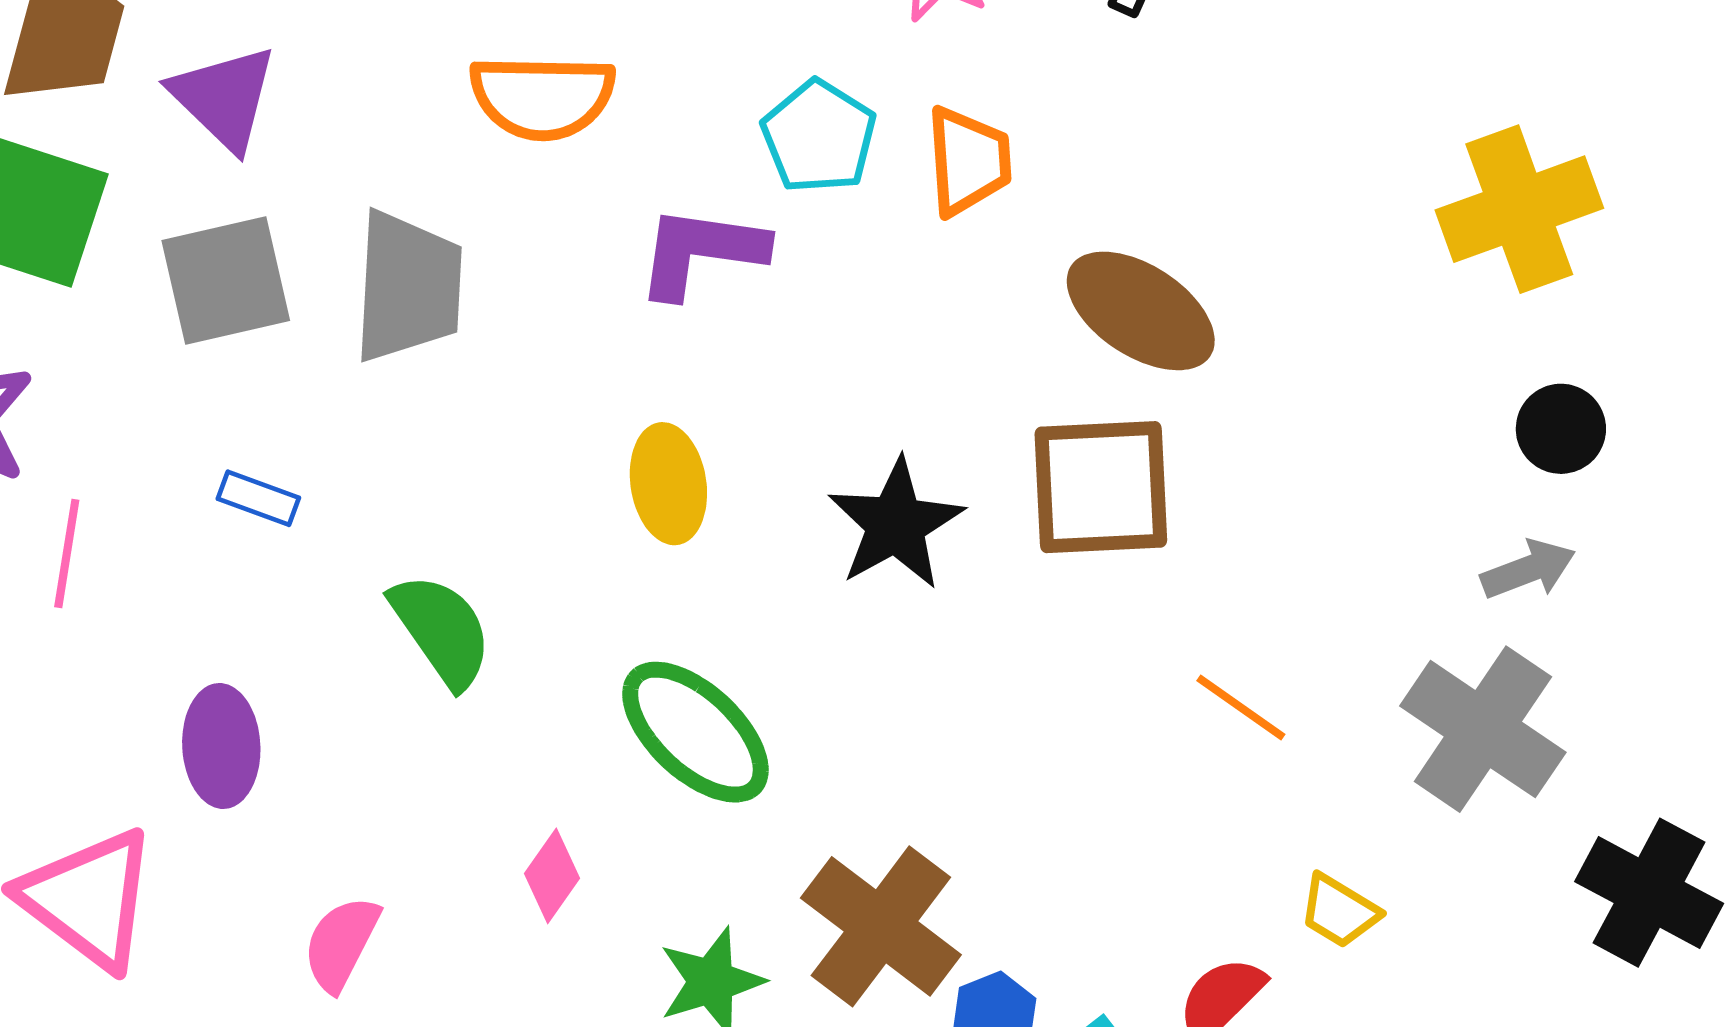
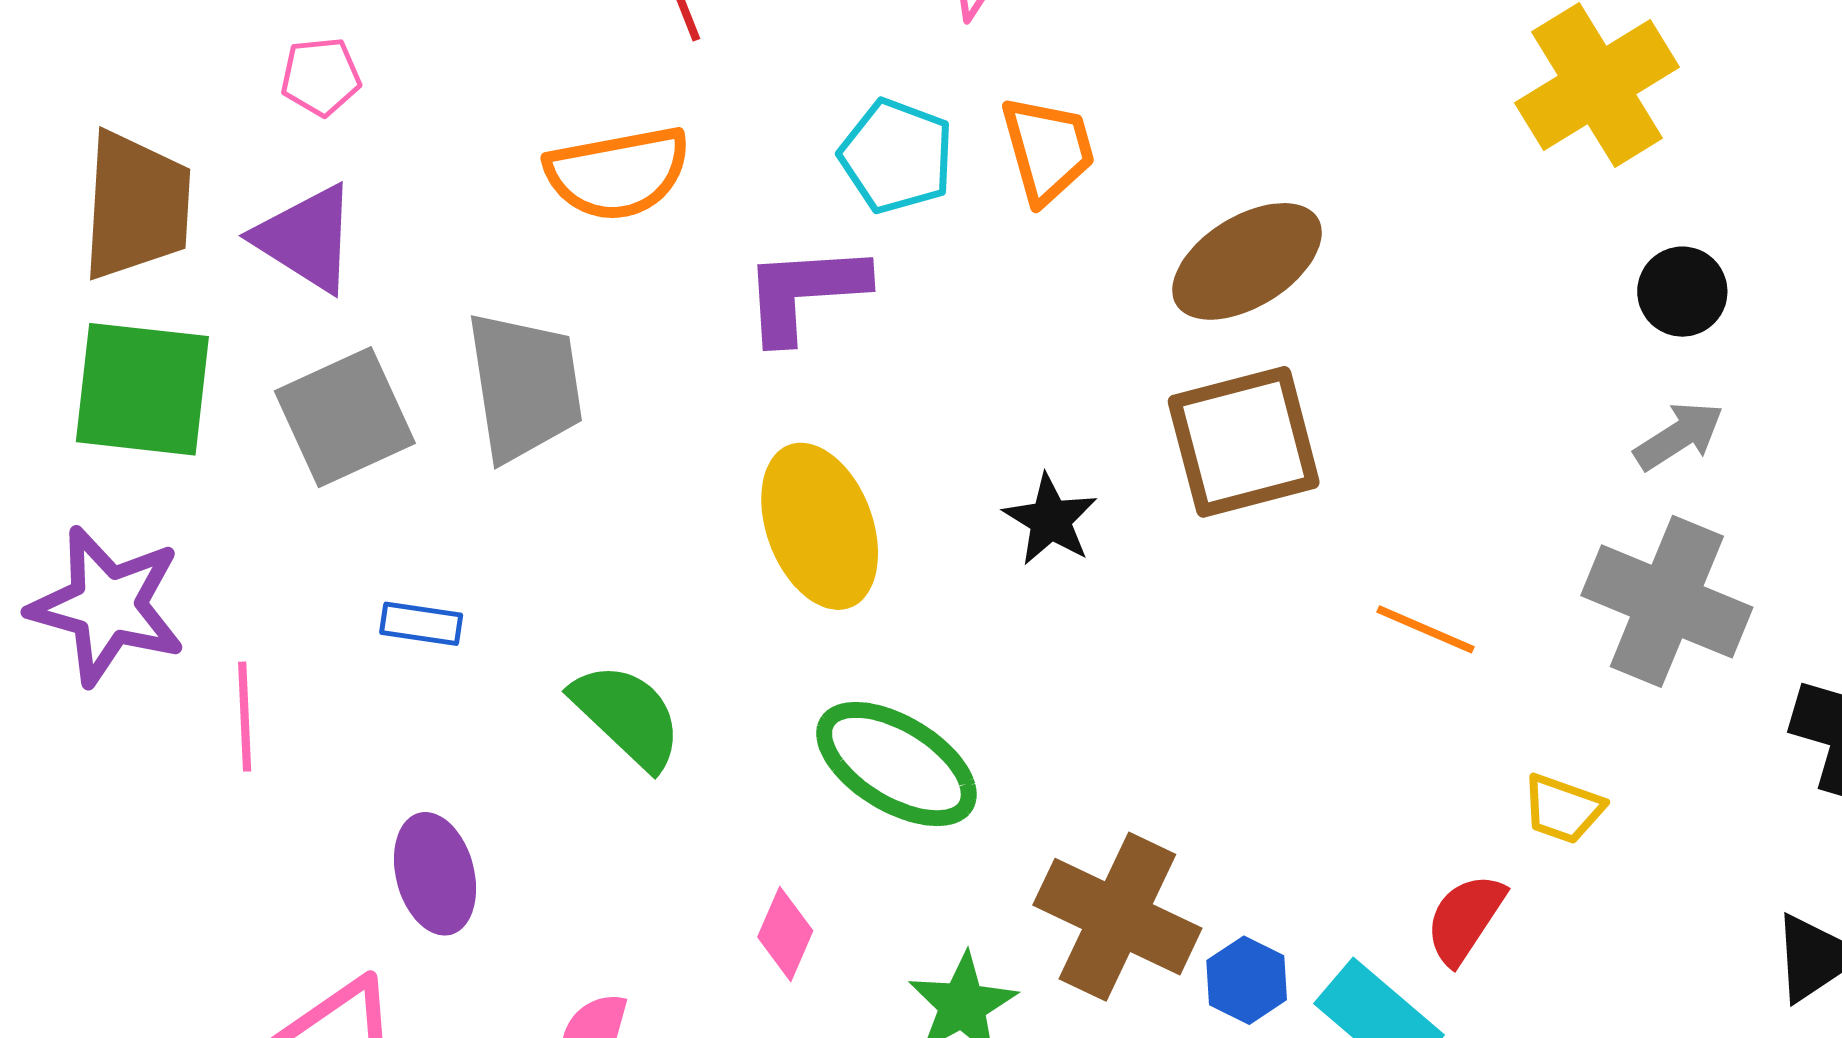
brown ellipse: (1141, 311) -> (1247, 261), turned -53
yellow ellipse: (668, 484) -> (820, 526), size x1.4
black star: (896, 524) -> (1050, 520), size x0.7

